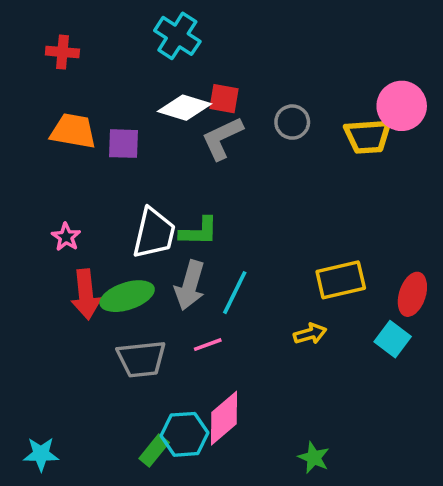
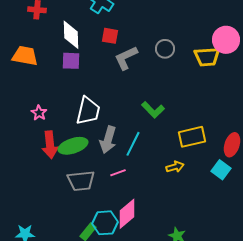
red square: (224, 99) -> (110, 36), moved
white diamond: (185, 108) -> (71, 35), moved, turned 72
orange trapezoid: (73, 131) -> (25, 56), moved
green L-shape: (199, 231) -> (153, 110), moved, turned 45

